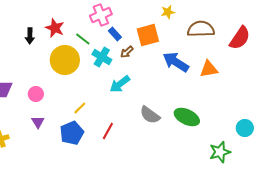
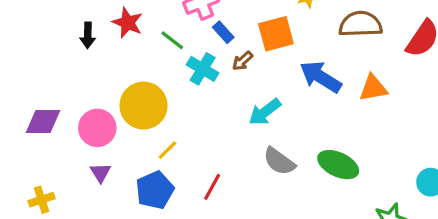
yellow circle: (65, 60) -> (144, 106), moved
cyan arrow: (120, 84) -> (265, 112), moved
pink circle: (36, 94) -> (97, 128), size x1.5

